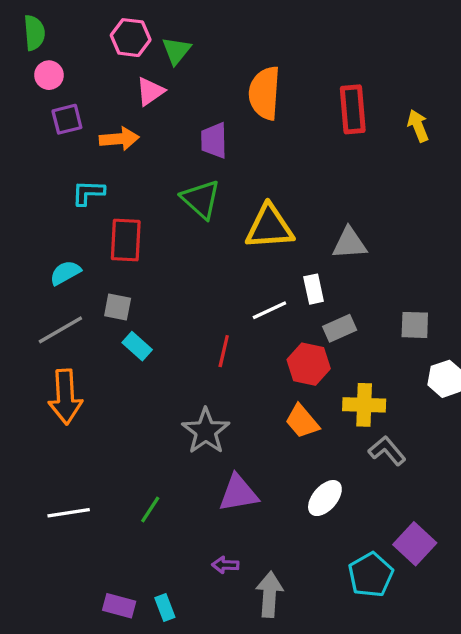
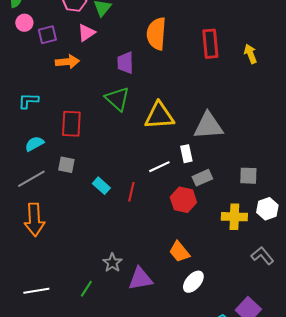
purple square: (67, 119) -> (47, 35), moved
cyan L-shape: (88, 193) -> (28, 101), moved
gray triangle: (349, 243) -> (208, 126), size x1.4
cyan rectangle: (137, 346) -> (101, 186), moved
yellow cross: (364, 405) -> (234, 217), moved
orange trapezoid: (302, 421) -> (179, 252), moved
gray star: (206, 431) -> (112, 263), moved, size x0.7
gray L-shape: (387, 451) -> (262, 256), moved

